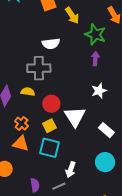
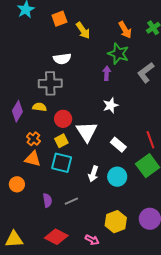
green star: (95, 34) -> (118, 54), moved
white arrow: (71, 170) -> (93, 174), moved

